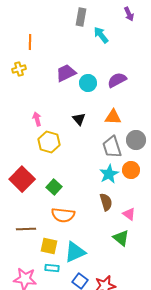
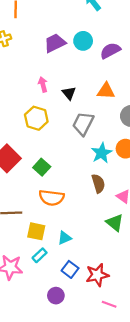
cyan circle: (88, 83) -> (83, 41), moved
pink arrow: (37, 119) -> (43, 84), moved
gray trapezoid: (112, 147) -> (83, 124), moved, turned 45
cyan triangle: (75, 252) -> (65, 238), size x0.6
cyan rectangle: (52, 268) -> (40, 255), turned -48

